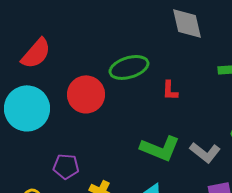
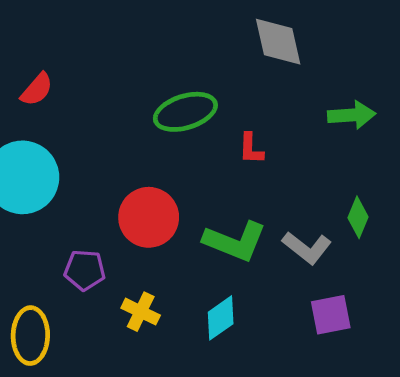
red semicircle: (36, 53) -> (37, 89), size x0.7
red circle: (86, 94) -> (149, 217), moved

